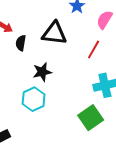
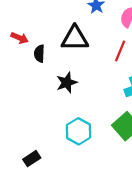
cyan hexagon: (34, 99) -> (78, 131), moved

